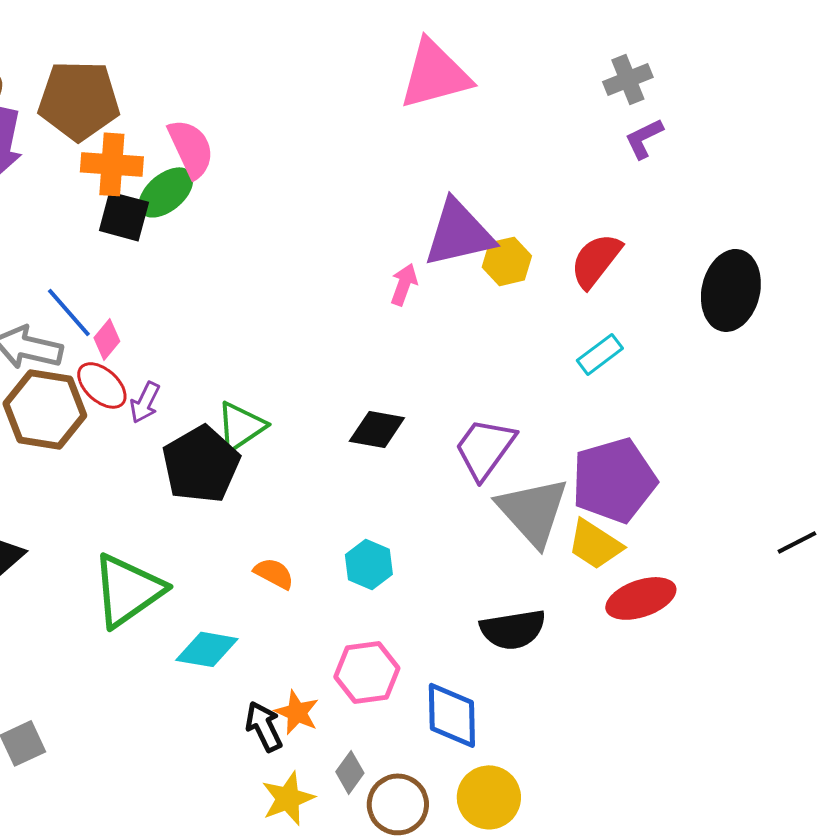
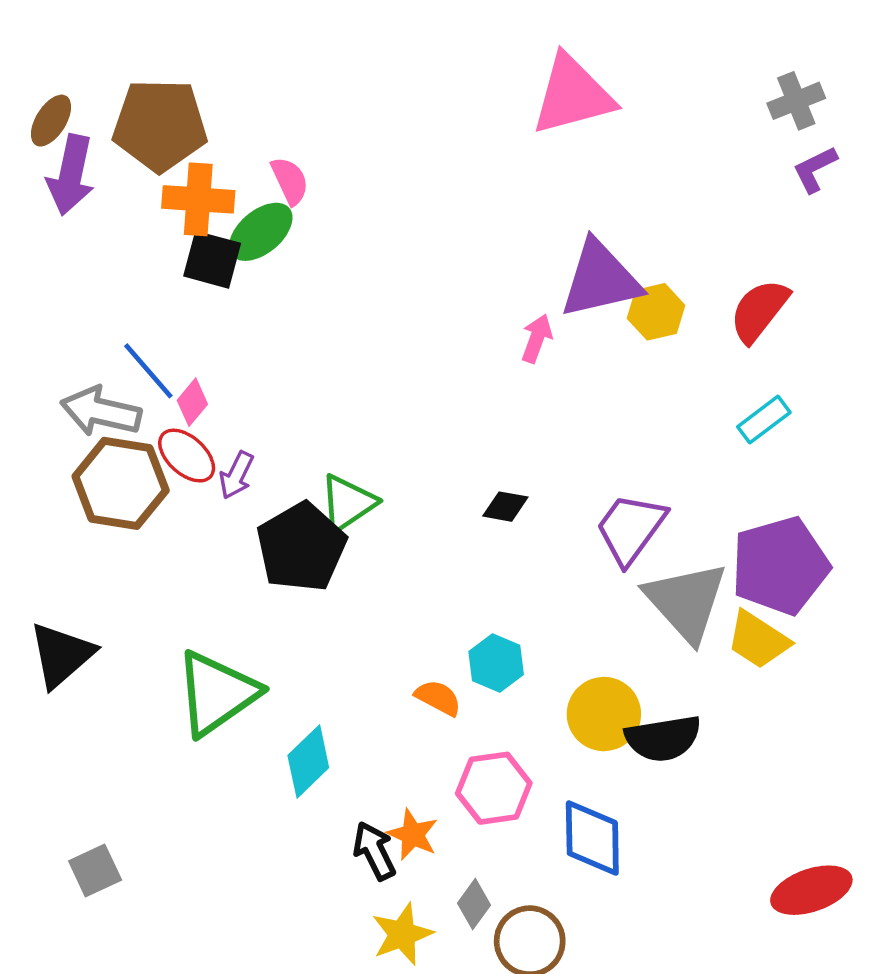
pink semicircle: (191, 148) -> (290, 181), size x0.7
black diamond: (377, 429) -> (505, 507), size x0.7
orange semicircle: (274, 573) -> (438, 698), moved
red ellipse: (641, 598) -> (811, 890), moved
cyan diamond: (207, 649) -> (308, 762), turned -54
yellow circle: (489, 797) -> (604, 714), moved

